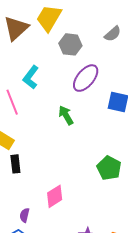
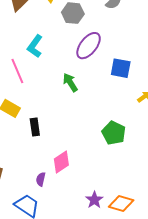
black rectangle: (15, 164) -> (35, 127), moved
purple semicircle: (25, 215) -> (41, 179), moved

